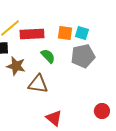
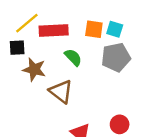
brown triangle: (38, 84) -> (61, 91), turned 30
red circle: (102, 111) -> (120, 124), moved

